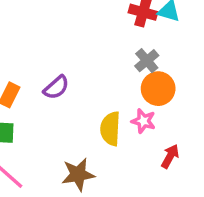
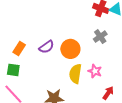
orange circle: (158, 89) -> (70, 49), moved

